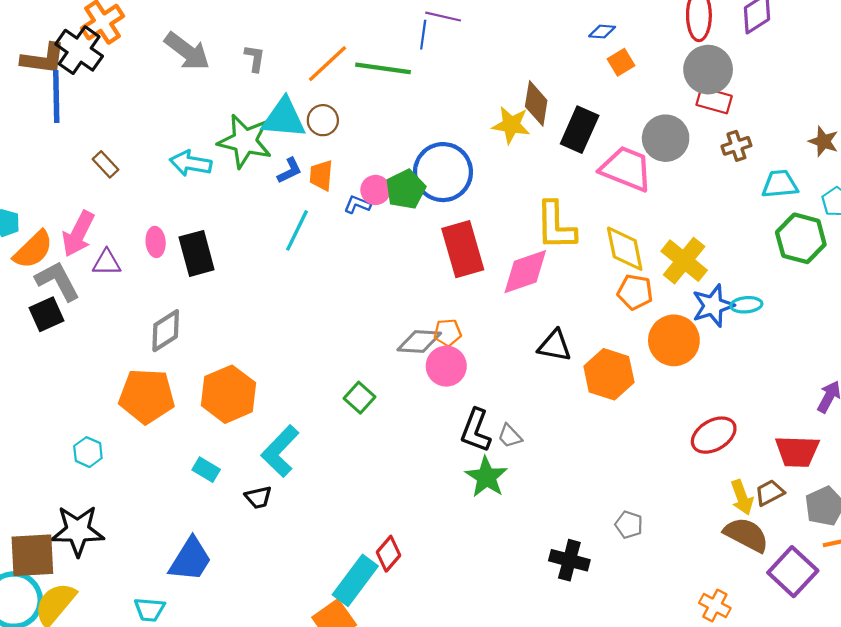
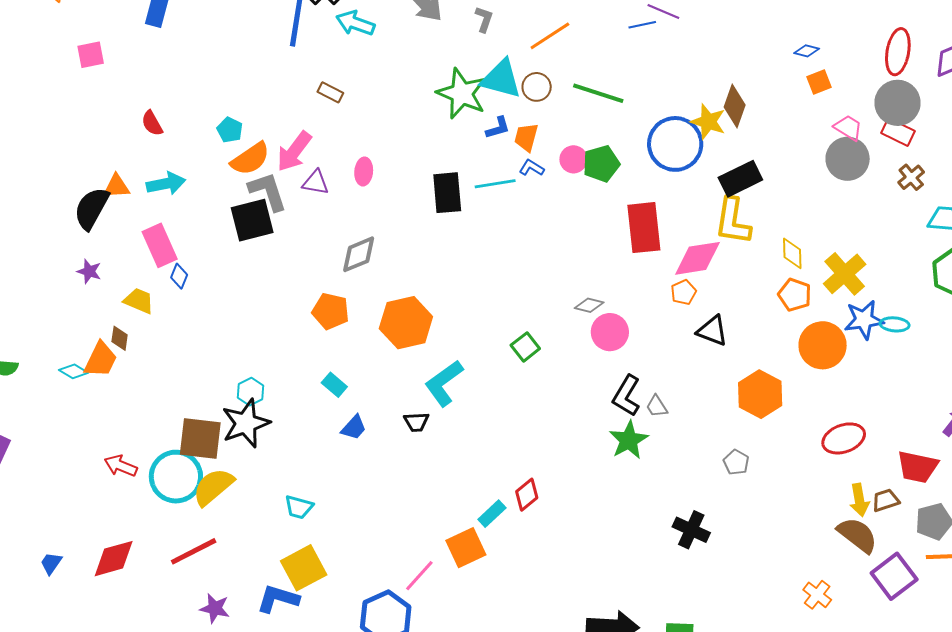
blue line: (423, 35) -> (642, 25), turned 60
green line: (383, 68) -> (598, 93), moved
black rectangle: (580, 130) -> (740, 179), moved, turned 30
brown cross: (736, 146) -> (911, 177), turned -32
cyan arrow: (191, 163) -> (355, 23), moved
brown rectangle: (105, 164) -> (330, 92), turned -30
pink trapezoid: (626, 169) -> (848, 128), moved, size x0.6
blue circle: (443, 172) -> (675, 144), moved
blue L-shape: (357, 205) -> (532, 168), moved
cyan line: (297, 230) -> (495, 184), turned 45
yellow diamond: (625, 249) -> (792, 253), size x0.7
black rectangle: (197, 253) -> (447, 193), moved
black square: (47, 314) -> (252, 220), size x1.4
orange pentagon: (448, 333) -> (684, 292), moved, turned -30
gray diamond: (419, 342) -> (589, 305), size x0.7
orange hexagon: (609, 374) -> (760, 394), moved
orange pentagon: (147, 396) -> (331, 311), size x0.7
cyan hexagon: (88, 452) -> (250, 392), moved
cyan rectangle: (206, 470) -> (334, 385), moved
gray pentagon: (629, 525) -> (736, 462), moved
black star: (78, 531) -> (246, 423), turned -30
blue trapezoid: (190, 560) -> (354, 428), moved, size x0.6
cyan rectangle: (355, 580) -> (492, 514), size x0.6

